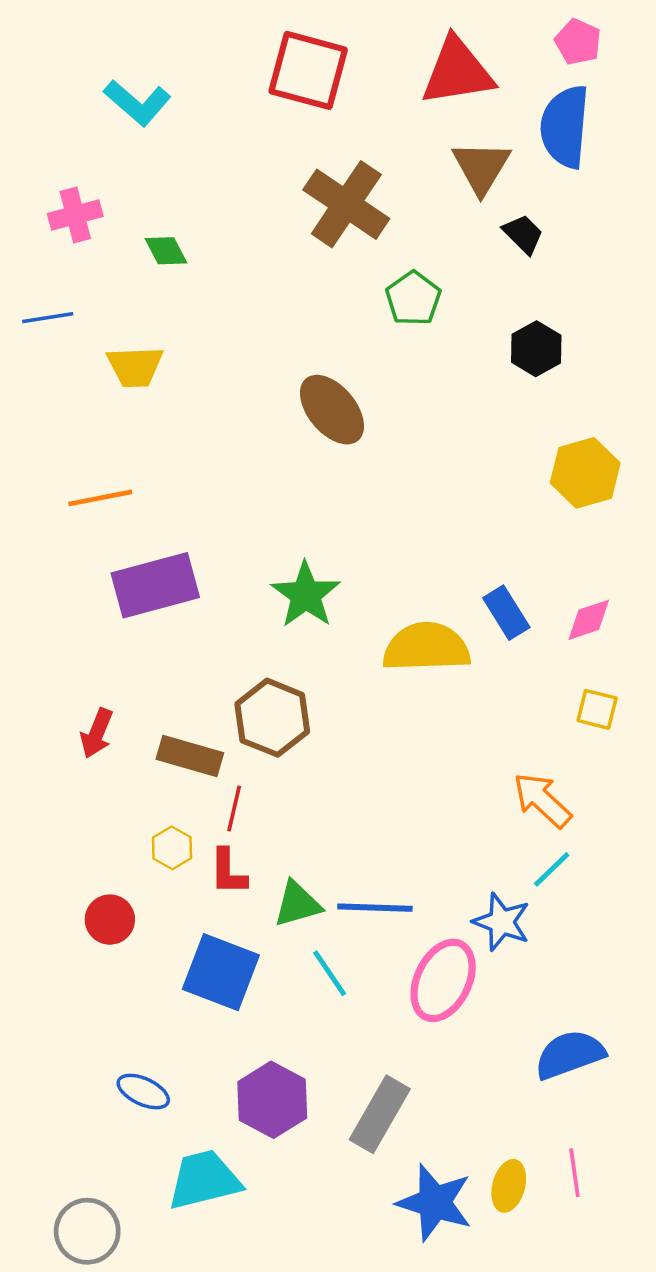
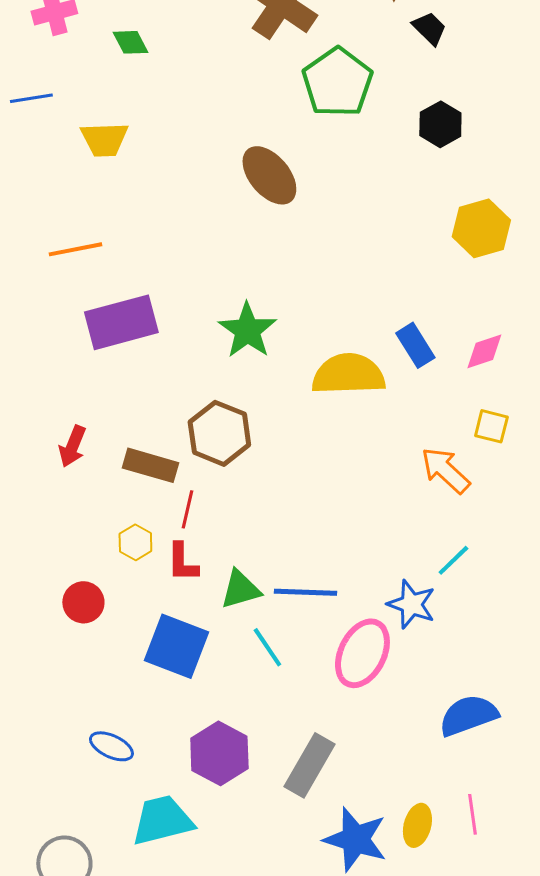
green pentagon: (413, 299) -> (337, 82), size x1.5
orange arrow: (542, 800) -> (445, 470), moved

